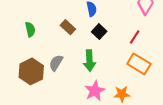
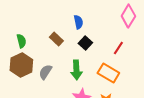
orange rectangle: (139, 64) -> (108, 73), moved
brown hexagon: (31, 71) -> (21, 65), moved

